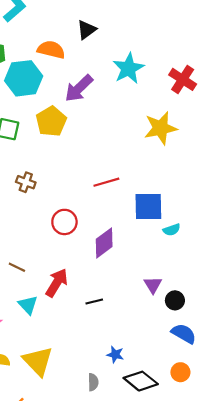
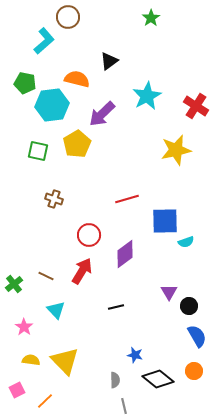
red arrow: (57, 283) -> (82, 271), moved
blue semicircle: (184, 334) -> (197, 336), turned 30

